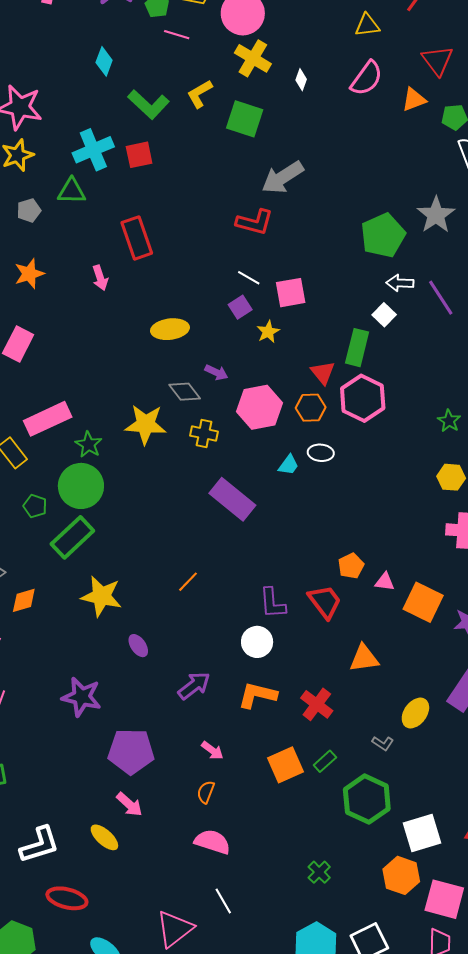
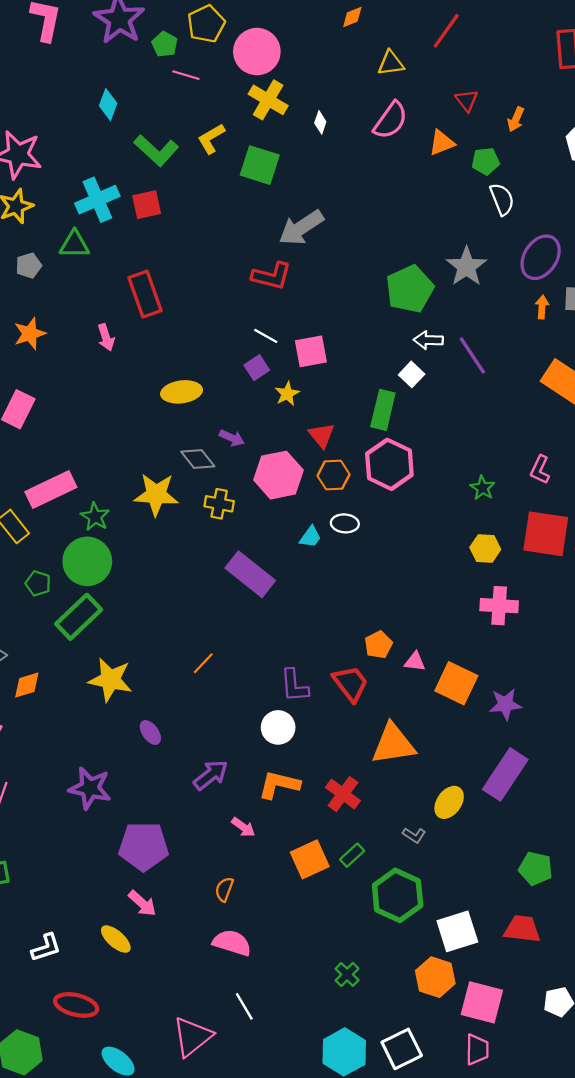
red triangle: (437, 60) -> (467, 100), size x0.7
red triangle: (323, 373) -> (322, 435), moved
orange triangle: (364, 658) -> (393, 744), size x1.4
pink arrow: (212, 750) -> (243, 827), moved
white L-shape: (40, 845) -> (46, 948), size x0.7

